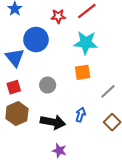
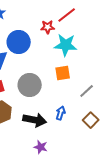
red star: (58, 16) -> (48, 27), moved
gray circle: (48, 85) -> (30, 85), size x1.5

